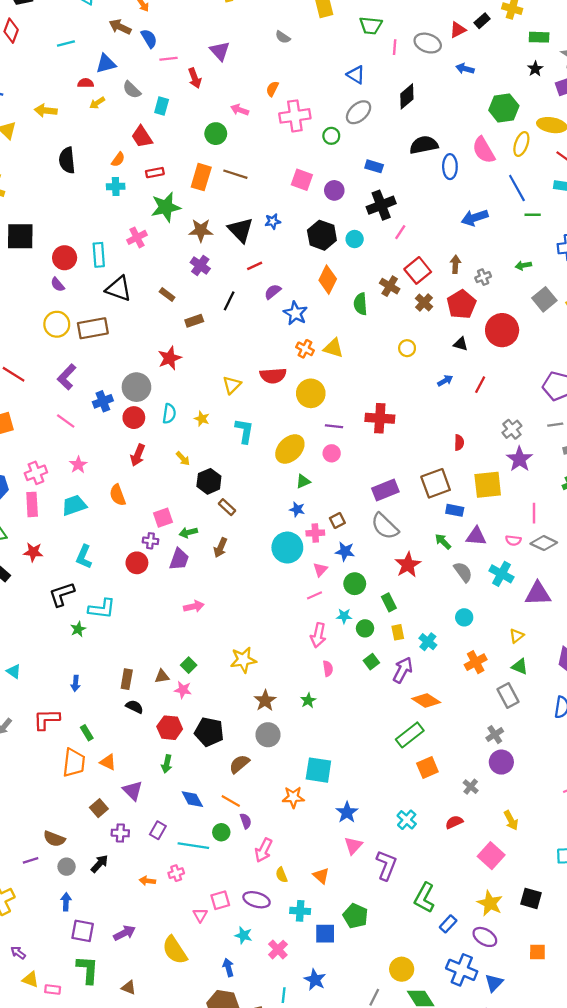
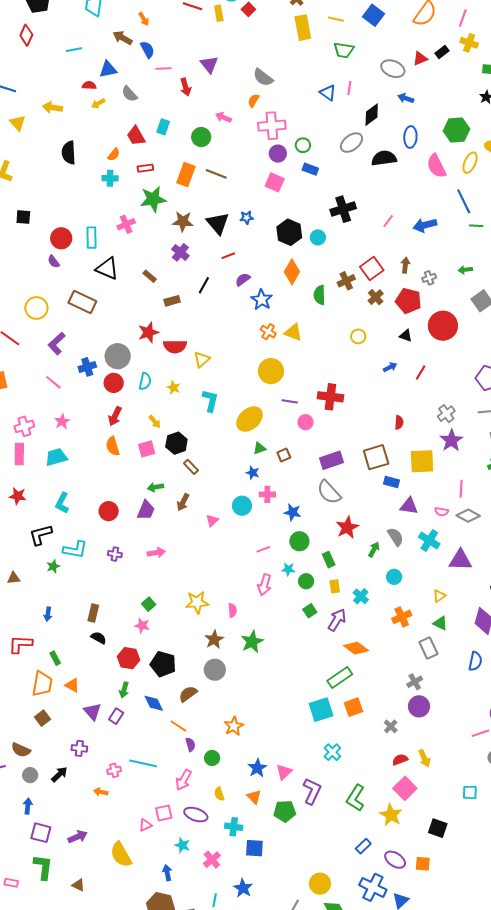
gray semicircle: (283, 37) -> (263, 77), moved, size x1.5
pink line: (395, 47) -> (349, 88), moved
blue arrow: (465, 69) -> (406, 98), moved
cyan rectangle: (162, 106) -> (163, 127), moved
gray ellipse: (359, 112) -> (351, 143), moved
blue rectangle: (374, 166) -> (310, 169), moved
blue ellipse: (450, 167) -> (410, 137), moved
purple circle: (334, 190) -> (278, 154), moved
pink line: (400, 232) -> (388, 221), moved
black square: (20, 236) -> (23, 217), size x0.6
brown cross: (390, 286) -> (346, 281), turned 30
red pentagon: (461, 304) -> (408, 301), turned -30
yellow circle: (57, 324) -> (36, 308), moved
brown rectangle: (93, 328) -> (82, 302), turned 32
red semicircle: (273, 376) -> (175, 346), moved
pink circle: (332, 453) -> (306, 422), moved
orange semicircle: (118, 495) -> (113, 446), moved
pink square: (163, 518) -> (147, 449), moved
brown square: (337, 520) -> (284, 455), moved
purple cross: (150, 541) -> (115, 554), moved
green arrow: (443, 542) -> (374, 549), moved, turned 70
cyan circle: (287, 548) -> (242, 506), size x0.7
pink triangle: (320, 570) -> (212, 521), moved
pink semicircle: (328, 669) -> (232, 610), moved
brown triangle: (162, 676) -> (14, 578), moved
green star: (308, 700) -> (252, 642), size x1.6
cyan square: (318, 770) -> (321, 710), moved, turned -30
orange star: (293, 797) -> (234, 726), turned -30
blue diamond: (192, 799) -> (154, 703), moved
brown square: (99, 808) -> (42, 718), moved
blue star: (347, 812) -> (257, 768), moved
red semicircle: (454, 822) -> (400, 760), moved
purple rectangle: (158, 830) -> (116, 716), moved
green circle: (221, 832) -> (212, 758), moved
pink arrow: (263, 850) -> (184, 780), moved
pink cross: (176, 873) -> (114, 770), moved
green L-shape: (424, 898) -> (356, 798), moved
yellow star: (490, 903) -> (391, 815), moved
pink triangle: (200, 915) -> (145, 825), turned 32
green pentagon: (355, 916) -> (285, 811), moved, turned -30
orange square: (537, 952) -> (423, 864), moved

